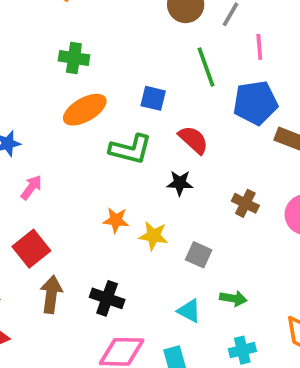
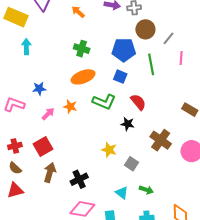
blue pentagon: (255, 103) -> (124, 50), moved
brown cross: (245, 203) -> (161, 140), size x1.5
orange star: (116, 220) -> (70, 107), moved
black cross: (107, 298) -> (79, 179), turned 36

